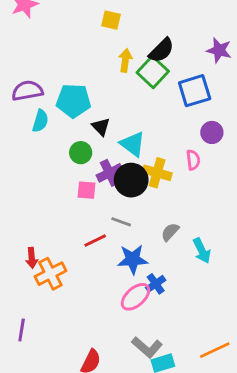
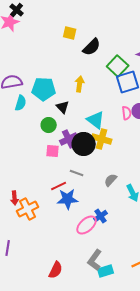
black semicircle: (161, 50) -> (92, 47), moved
yellow arrow: (125, 60) -> (80, 84), moved
green square: (153, 72) -> (118, 66), moved
cyan triangle: (133, 144) -> (96, 120), moved
pink semicircle: (193, 160) -> (127, 113), moved
blue star: (133, 259) -> (68, 199), moved
gray L-shape: (147, 347) -> (95, 260), turned 85

